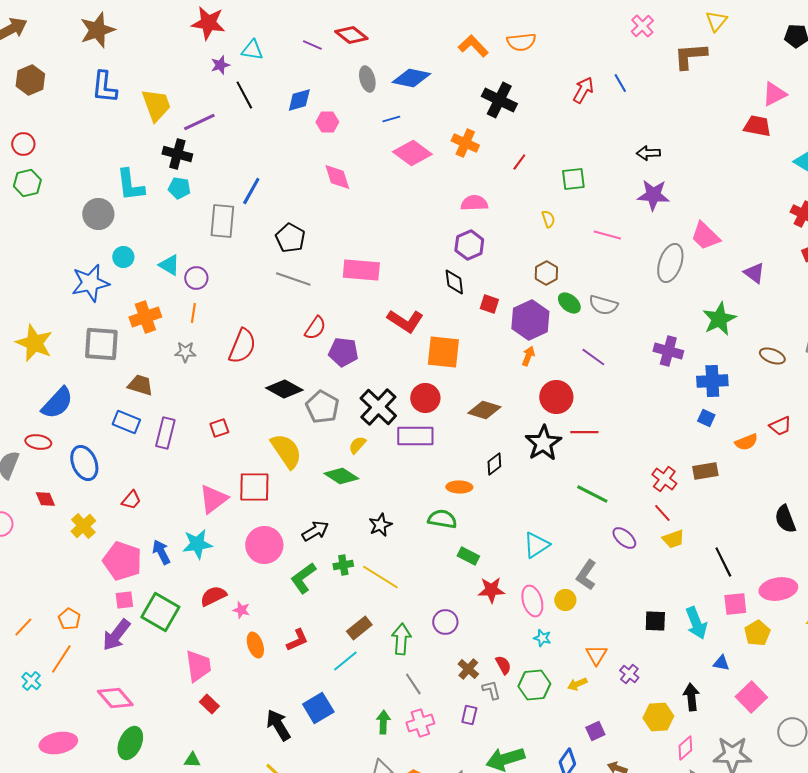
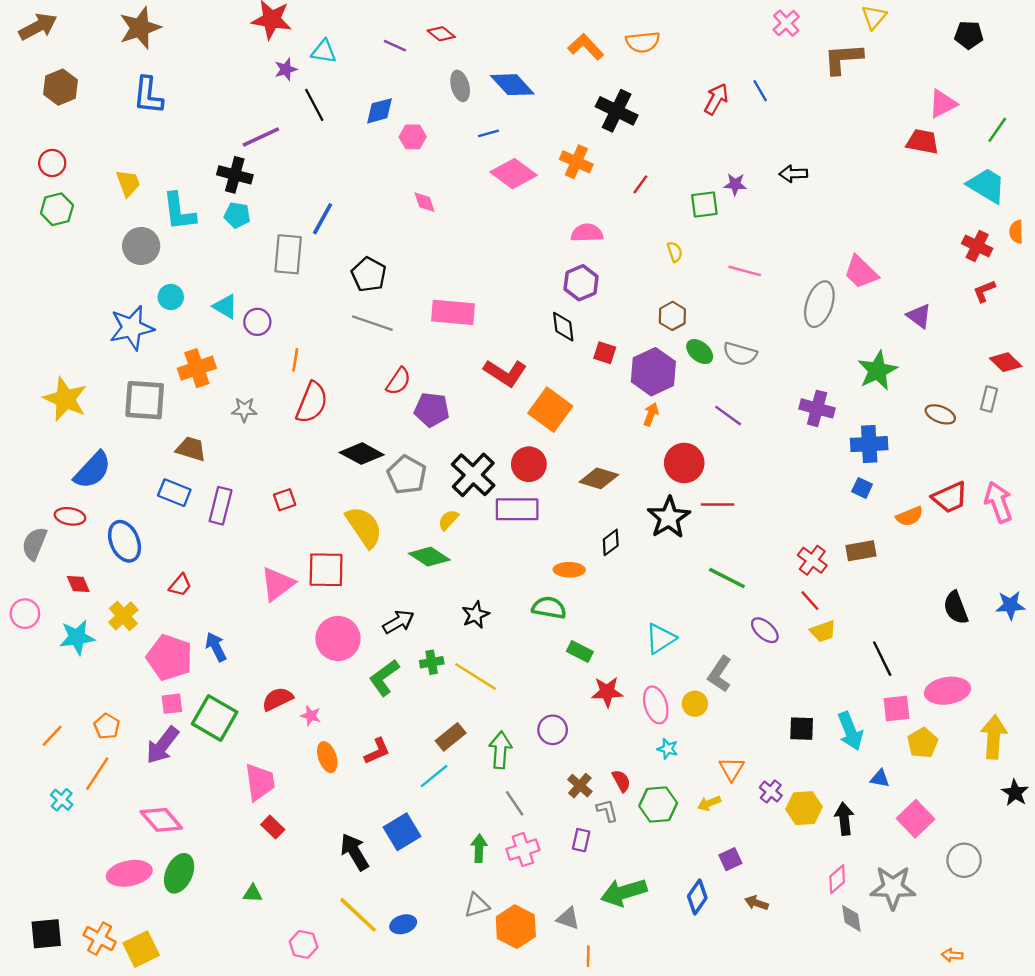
red diamond: (351, 35) -> (441, 34), size x0.7
blue diamond: (411, 78) -> (512, 85), turned 36
yellow trapezoid: (156, 105) -> (128, 183), moved, size x0.7
pink diamond: (337, 177) -> (425, 202), size x0.7
purple star: (653, 195) -> (735, 184), moved, size x0.6
orange line: (193, 313) -> (295, 360), moved
orange square: (443, 352) -> (550, 410), turned 30
red trapezoid: (780, 426) -> (950, 497), size x1.4
cyan star: (197, 544) -> (77, 637), moved
yellow hexagon: (658, 717) -> (804, 808), moved
pink ellipse: (58, 743) -> (129, 873), moved

